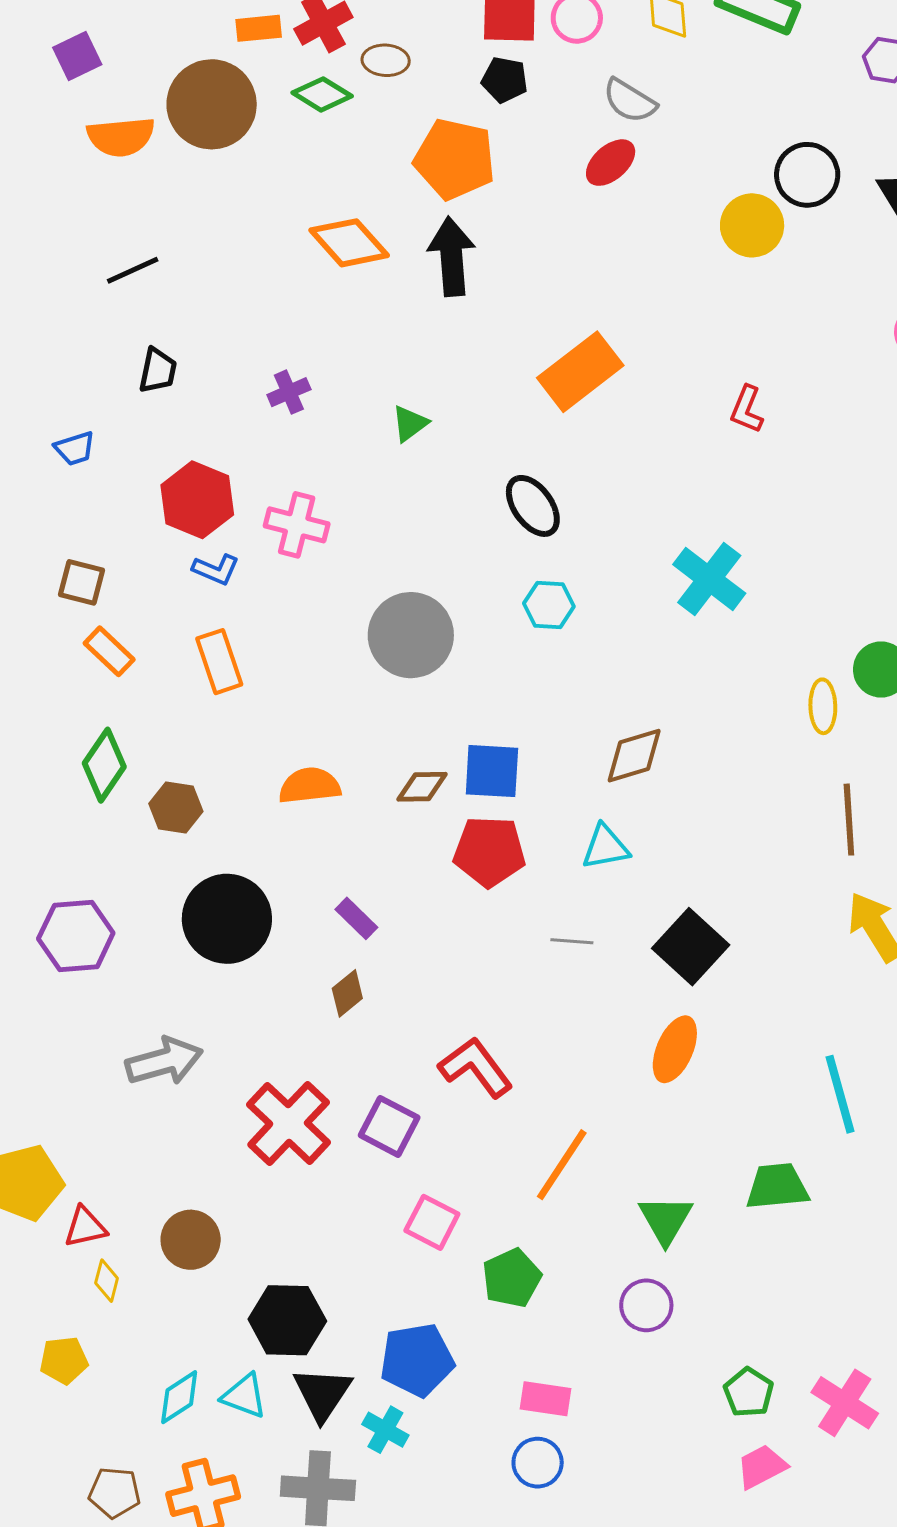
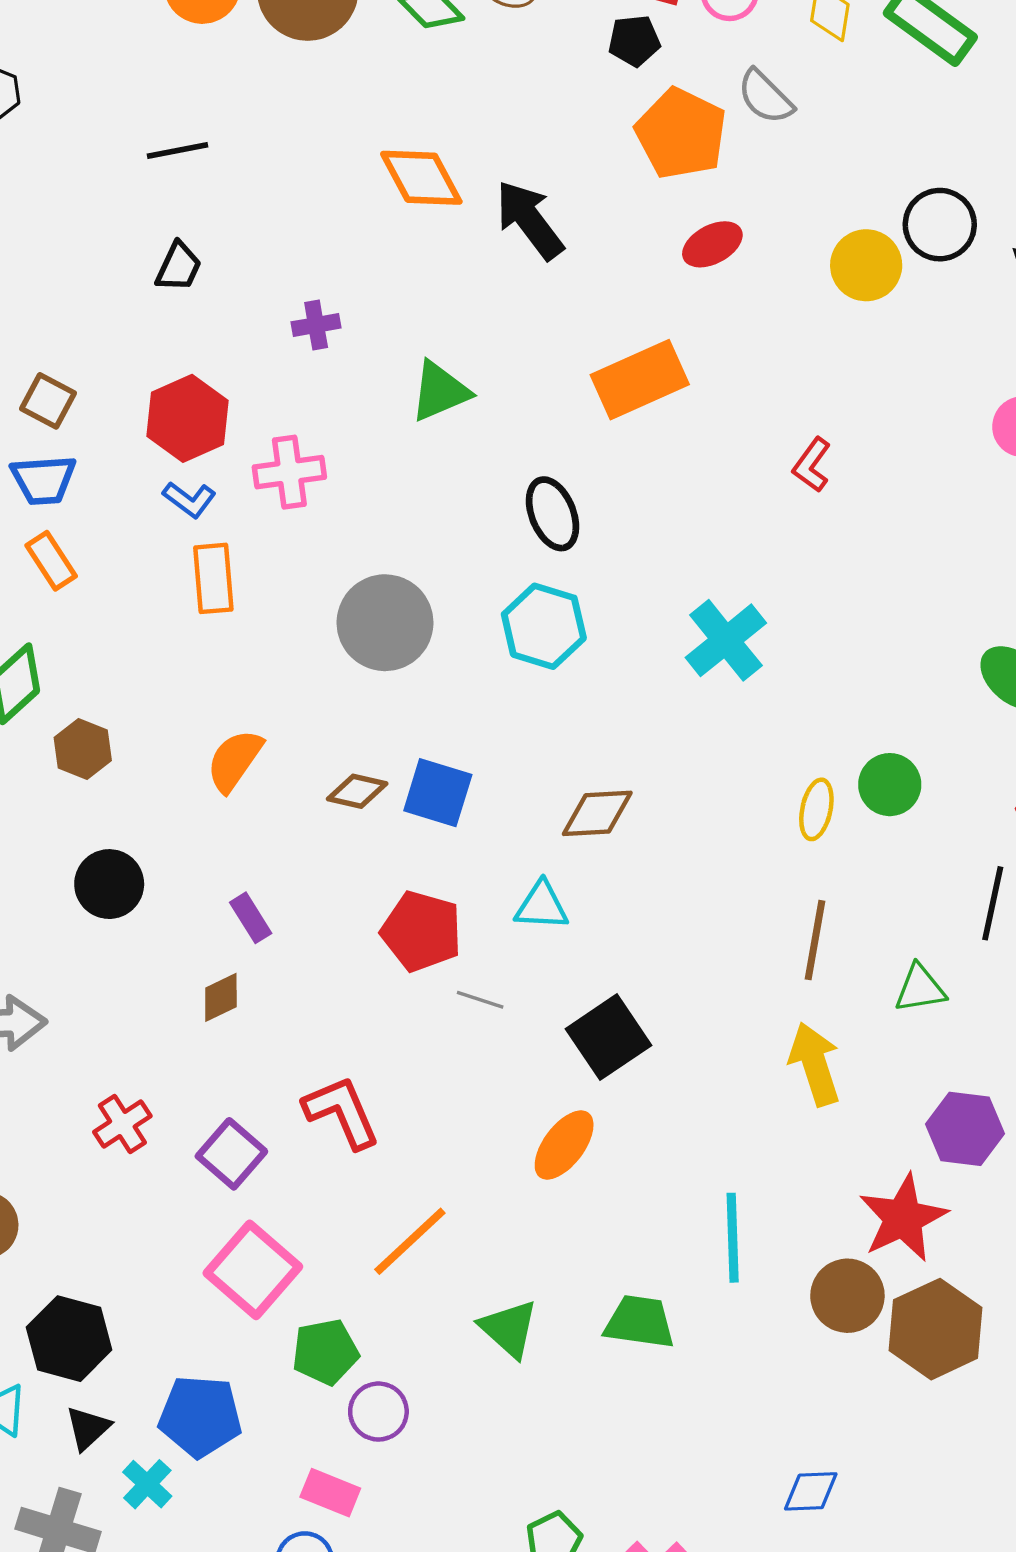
black pentagon: (505, 80) -> (634, 41), turned -30
orange pentagon: (455, 159) -> (681, 134), moved
red ellipse: (611, 163) -> (712, 244), moved
black arrow: (452, 257) -> (530, 220), turned -46
green triangle: (410, 423) -> (440, 391), size x1.5
blue trapezoid: (75, 448) -> (43, 480), moved, size x1.4
pink cross: (297, 525) -> (289, 472), turned -36
brown square: (81, 582) -> (48, 401), moved
cyan hexagon: (549, 605) -> (544, 626), size x1.5
orange rectangle: (219, 662) -> (213, 578), moved
orange semicircle: (310, 786) -> (235, 760), turned -62
red pentagon: (489, 851) -> (422, 931), moved
black circle: (227, 919) -> (109, 884), size x0.7
red cross: (289, 1123) -> (122, 1124), size x0.6
green triangle: (665, 1220) -> (509, 1329), turned -32
pink square: (432, 1222) -> (253, 1270), size x1.5
purple circle: (646, 1305) -> (378, 1412), moved
black triangle: (322, 1394) -> (88, 1428), size x0.7

